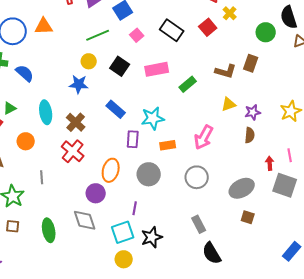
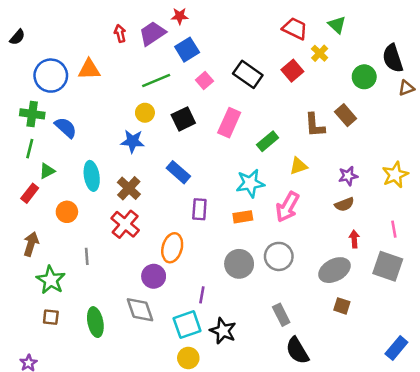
brown rectangle: (251, 63) -> (346, 115), turned -60
black square: (120, 66) -> (183, 119), turned 30
pink rectangle: (157, 69) -> (229, 123), turned -55
brown L-shape: (226, 71) -> (315, 125), turned 70
yellow triangle: (229, 104) -> (299, 166), moved
cyan star: (153, 118) -> (250, 183), moved
brown semicircle: (250, 135) -> (344, 204), turned 63
red arrow: (270, 163) -> (354, 239), moved
gray circle: (149, 174) -> (239, 264), moved
black star: (152, 237) -> (223, 331), turned -30

